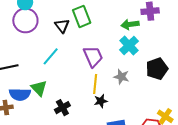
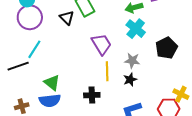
cyan line: (51, 56) -> (34, 49), moved
blue semicircle: (20, 94) -> (50, 101), moved
black star: (101, 101) -> (130, 80), moved
black cross: (62, 108) -> (92, 95), moved, turned 35

